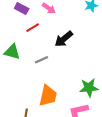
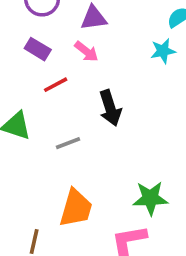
black arrow: (64, 39) -> (110, 108), turned -72

